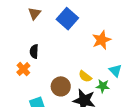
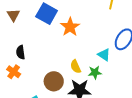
orange star: (102, 40) -> (70, 27), moved
yellow semicircle: (85, 76) -> (76, 67), turned 40

